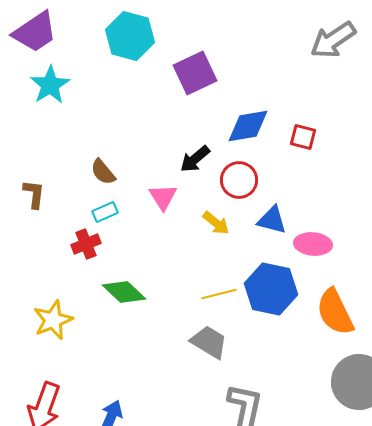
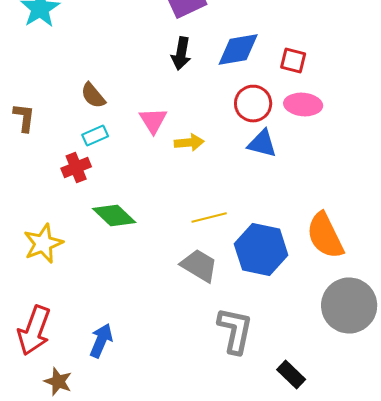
black arrow: (195, 159) -> (181, 54), moved, turned -40
red circle: (239, 180) -> (253, 104), moved
yellow arrow: (216, 223) -> (189, 142), moved, turned -44
pink ellipse: (313, 244) -> (303, 104), moved
blue hexagon: (271, 289) -> (261, 250), moved

